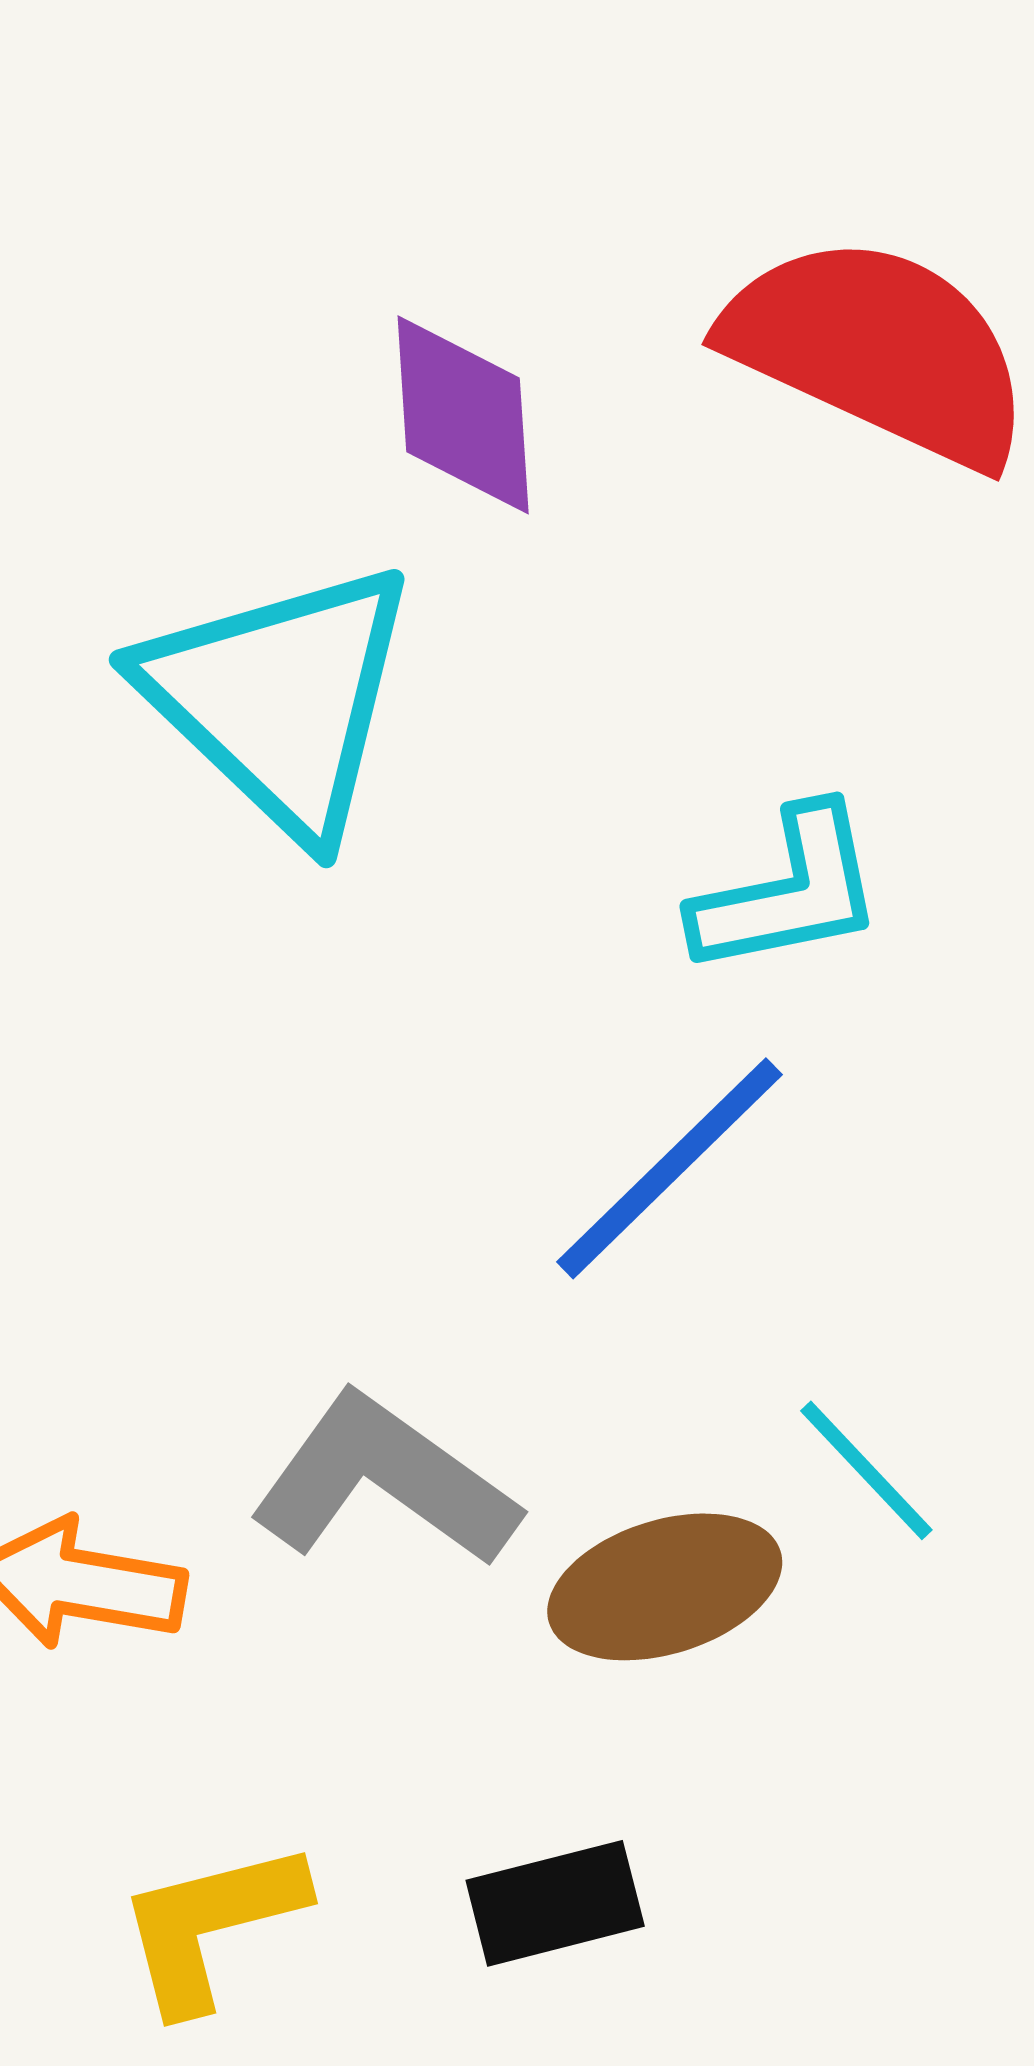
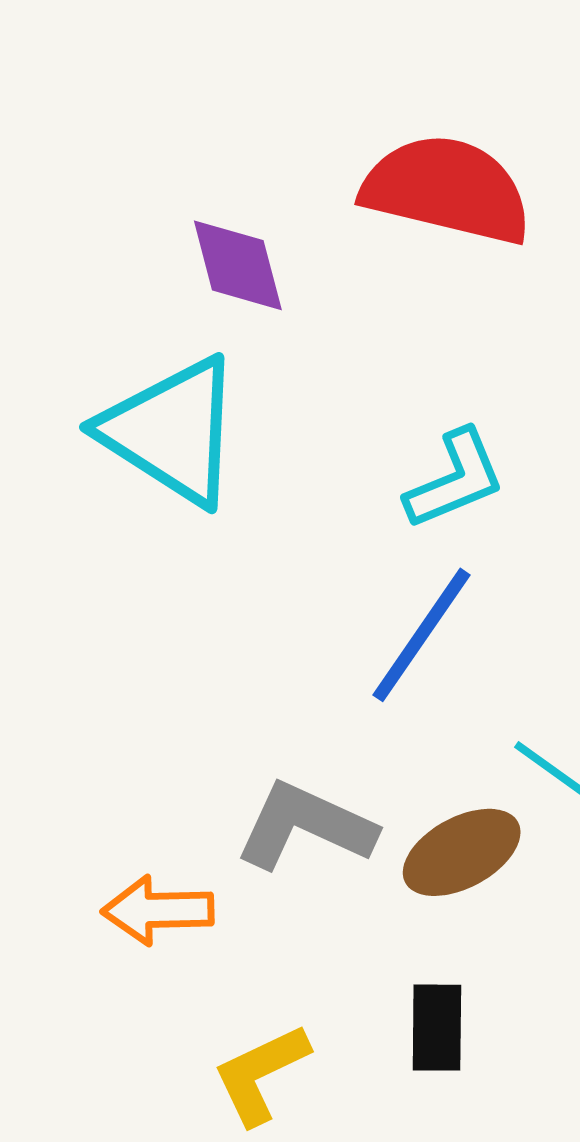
black rectangle: (555, 1903) -> (437, 1028), turned -64

